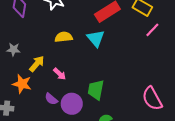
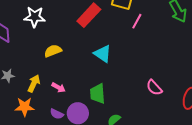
cyan triangle: (96, 38) -> (103, 54), moved
pink semicircle: (152, 98) -> (154, 88), size x0.7

